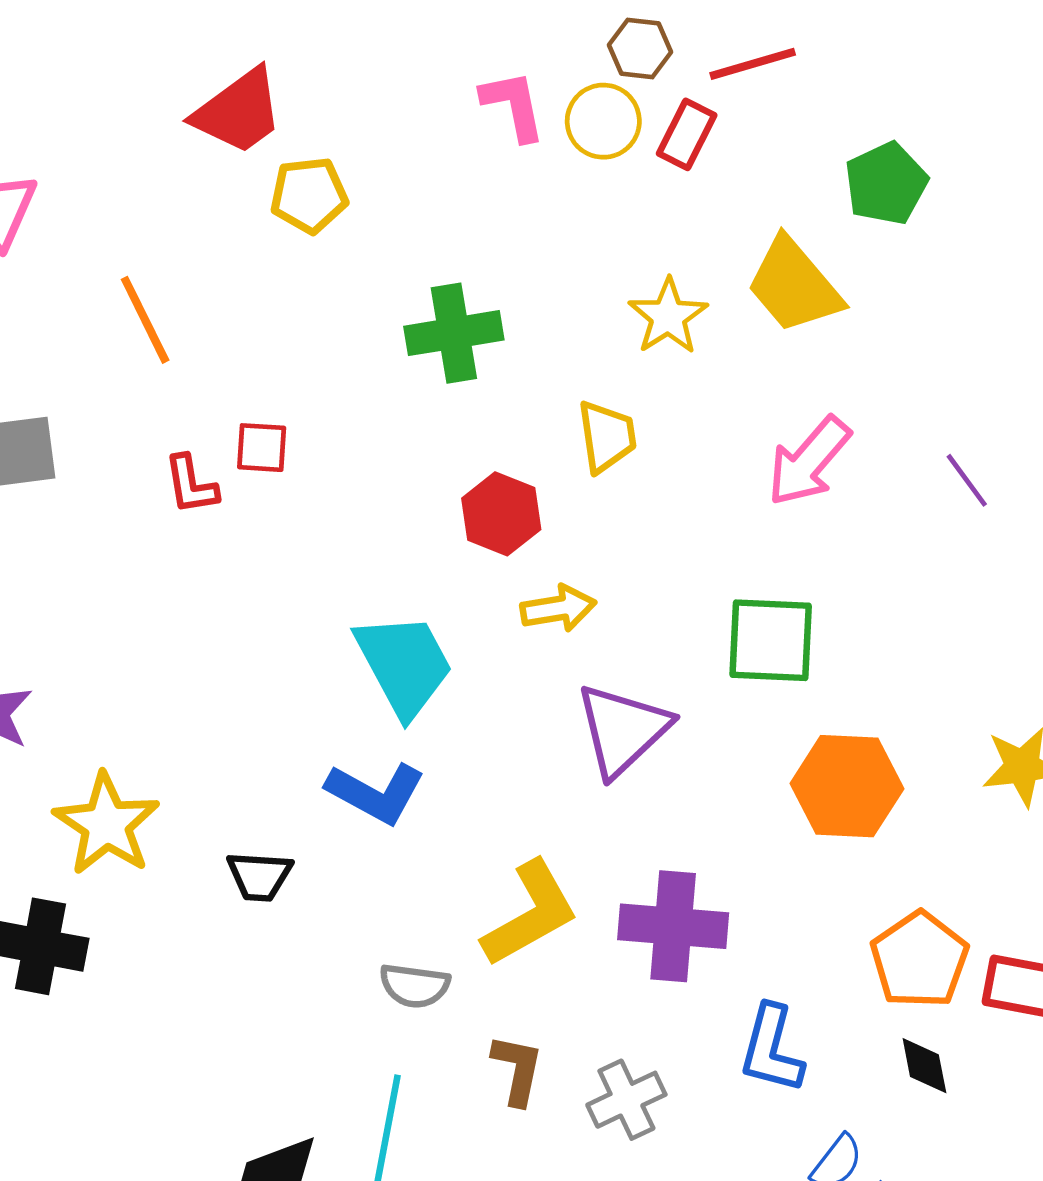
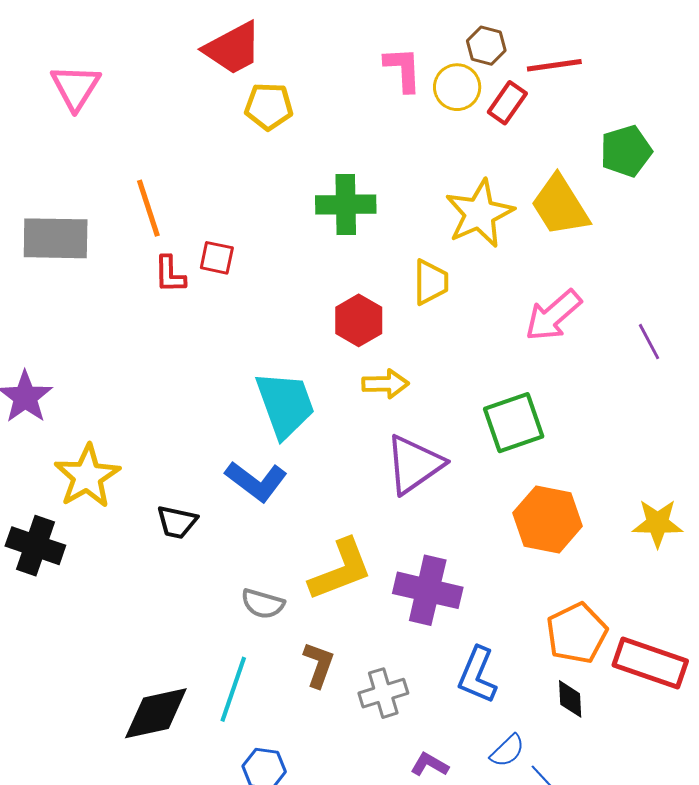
yellow star: (668, 316) -> (479, 213), size x1.4
orange line: (145, 320) -> (148, 208), moved
green square: (771, 640) -> (514, 423), turned -30

